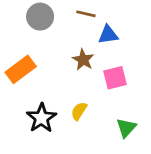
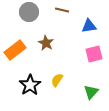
blue triangle: (108, 35) -> (89, 26), moved
brown star: (83, 60) -> (46, 43), moved
pink square: (115, 78) -> (94, 54), moved

